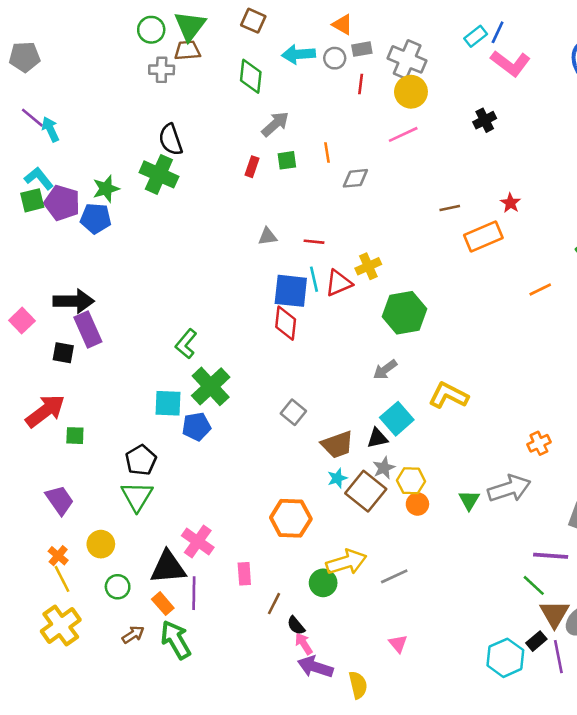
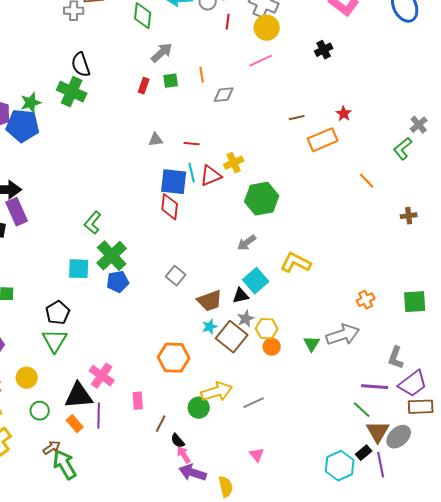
blue pentagon: (96, 218) -> (23, 126), size x1.4
orange line: (540, 289) -> (367, 181), turned 72
blue pentagon: (196, 426) -> (118, 282), moved
green arrow: (176, 640) -> (65, 465), moved

